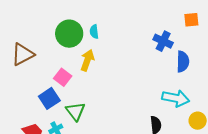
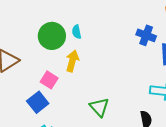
green triangle: (75, 111) -> (99, 107), moved

